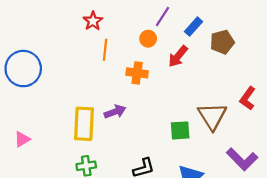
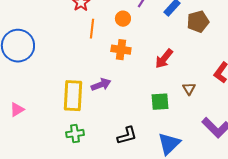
orange circle: (148, 39) -> (123, 19), moved
red arrow: (178, 56) -> (164, 59), moved
brown triangle: (212, 116) -> (189, 89), size x0.5

